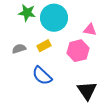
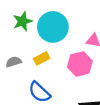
green star: (27, 13) -> (23, 21), turned -30

